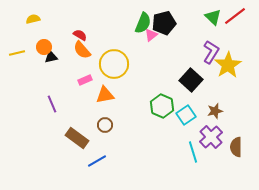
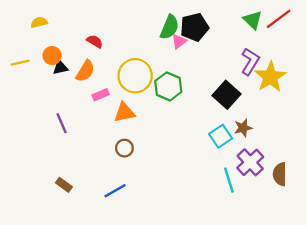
orange semicircle: (82, 50) -> (85, 71), moved, turned -108
green hexagon: (162, 106) -> (168, 86), moved
brown star: (215, 111) -> (243, 128), moved
brown rectangle: (77, 138) -> (64, 185), moved, size x0.6

